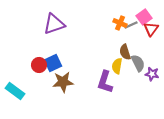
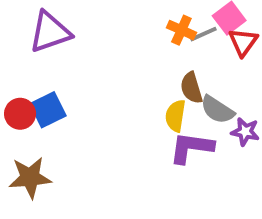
gray semicircle: (138, 63) -> (217, 110), turned 150
brown star: (63, 82) -> (30, 177), moved
purple L-shape: (105, 82) -> (191, 148), moved, turned 80

